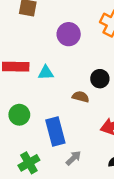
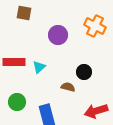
cyan triangle: (46, 73) -> (39, 67), turned -40

